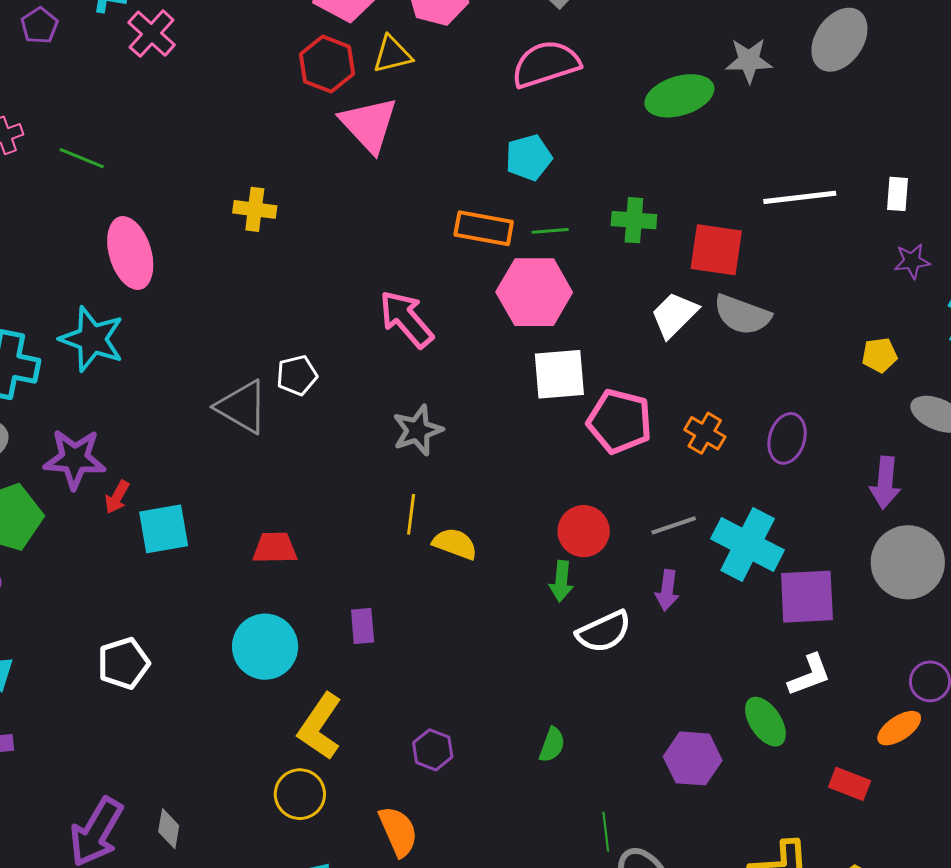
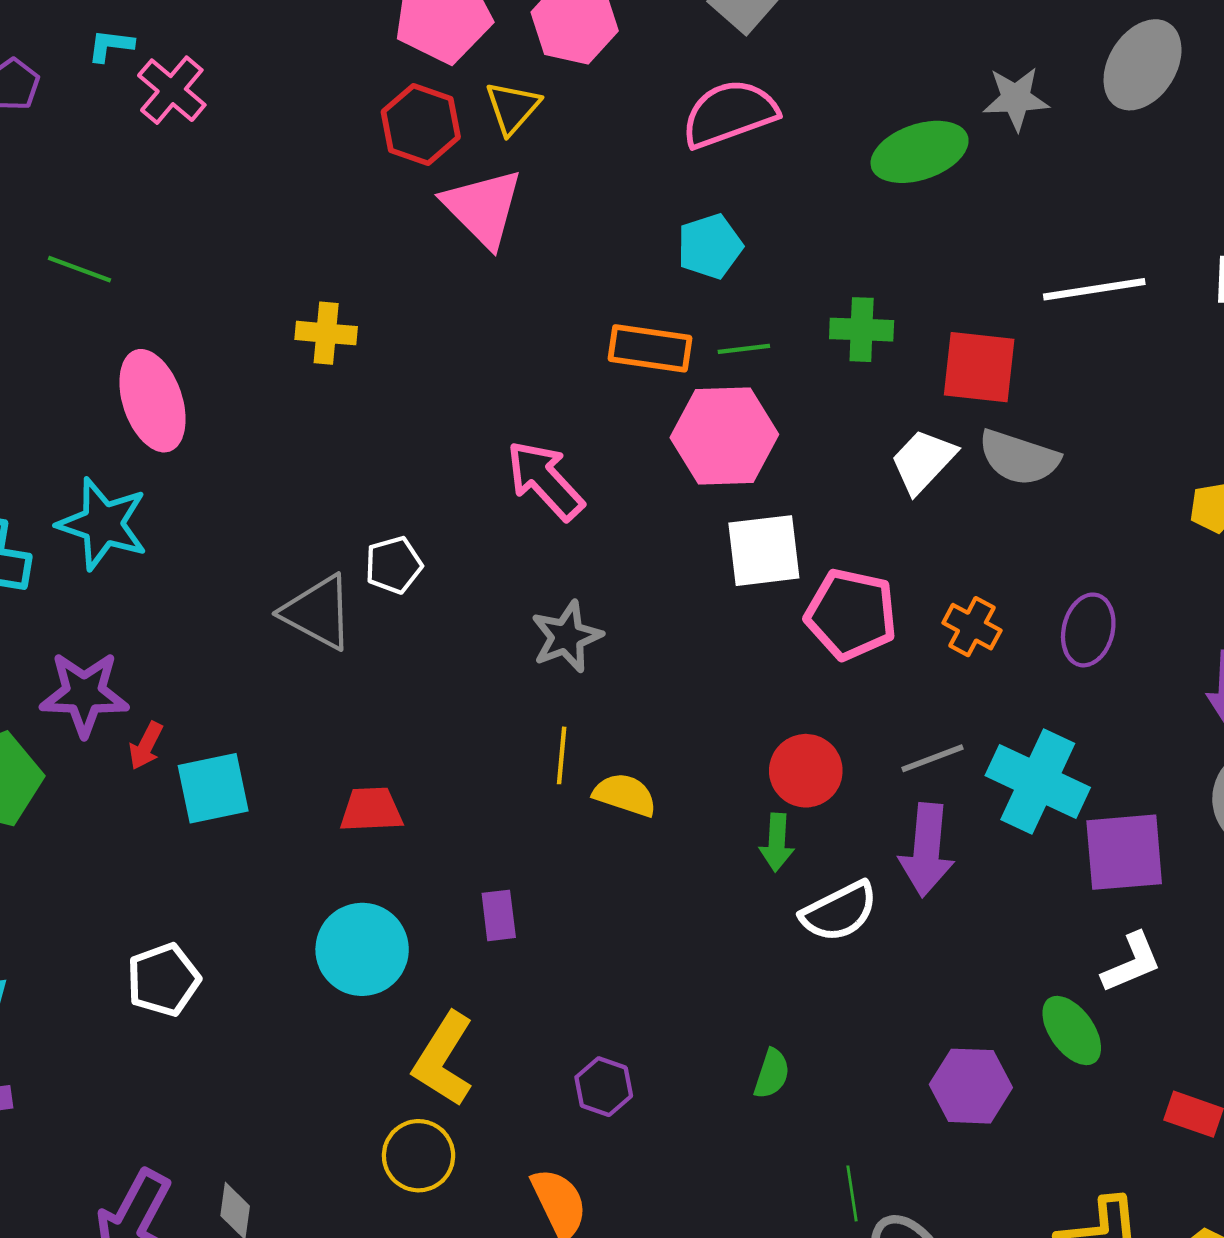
yellow triangle: (392, 54) -> (513, 108), turned -33
purple arrow: (667, 590) -> (927, 850), size x1.6

